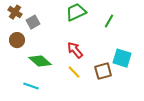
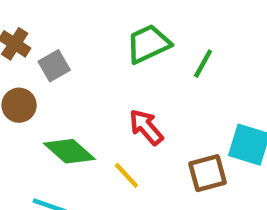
green line: (109, 21) -> (203, 64), moved
yellow line: (74, 72) -> (126, 175), moved

